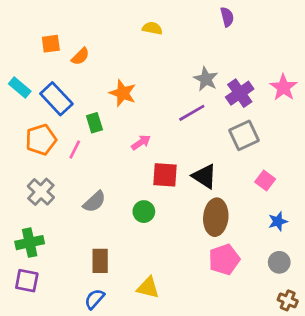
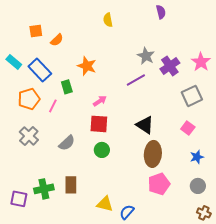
yellow semicircle: (152, 28) -> (108, 20), turned -112
gray square: (244, 135) -> (192, 96), moved
red square: (165, 175) -> (99, 124), moved
green cross: (30, 243) -> (44, 189), moved
blue semicircle: (94, 299) -> (127, 212), moved

